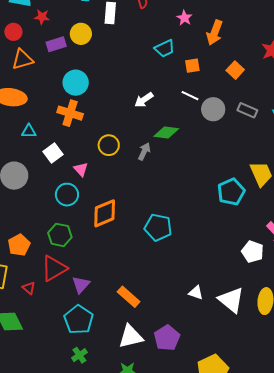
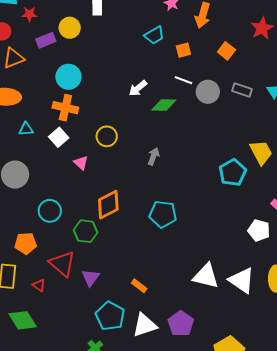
green diamond: (166, 133) -> (164, 105), moved
gray arrow: (144, 151) -> (154, 156), moved
white square: (53, 153) -> (59, 137), moved
cyan circle: (67, 195) -> (50, 211), moved
green hexagon: (60, 235) -> (86, 231), moved
orange pentagon: (19, 245) -> (26, 243), turned 30
red triangle: (54, 268) -> (62, 264), turned -44
white triangle: (196, 293) -> (206, 276), size x1.8
orange rectangle: (129, 297) -> (139, 286), size x0.7
cyan pentagon: (79, 320) -> (110, 316), moved

